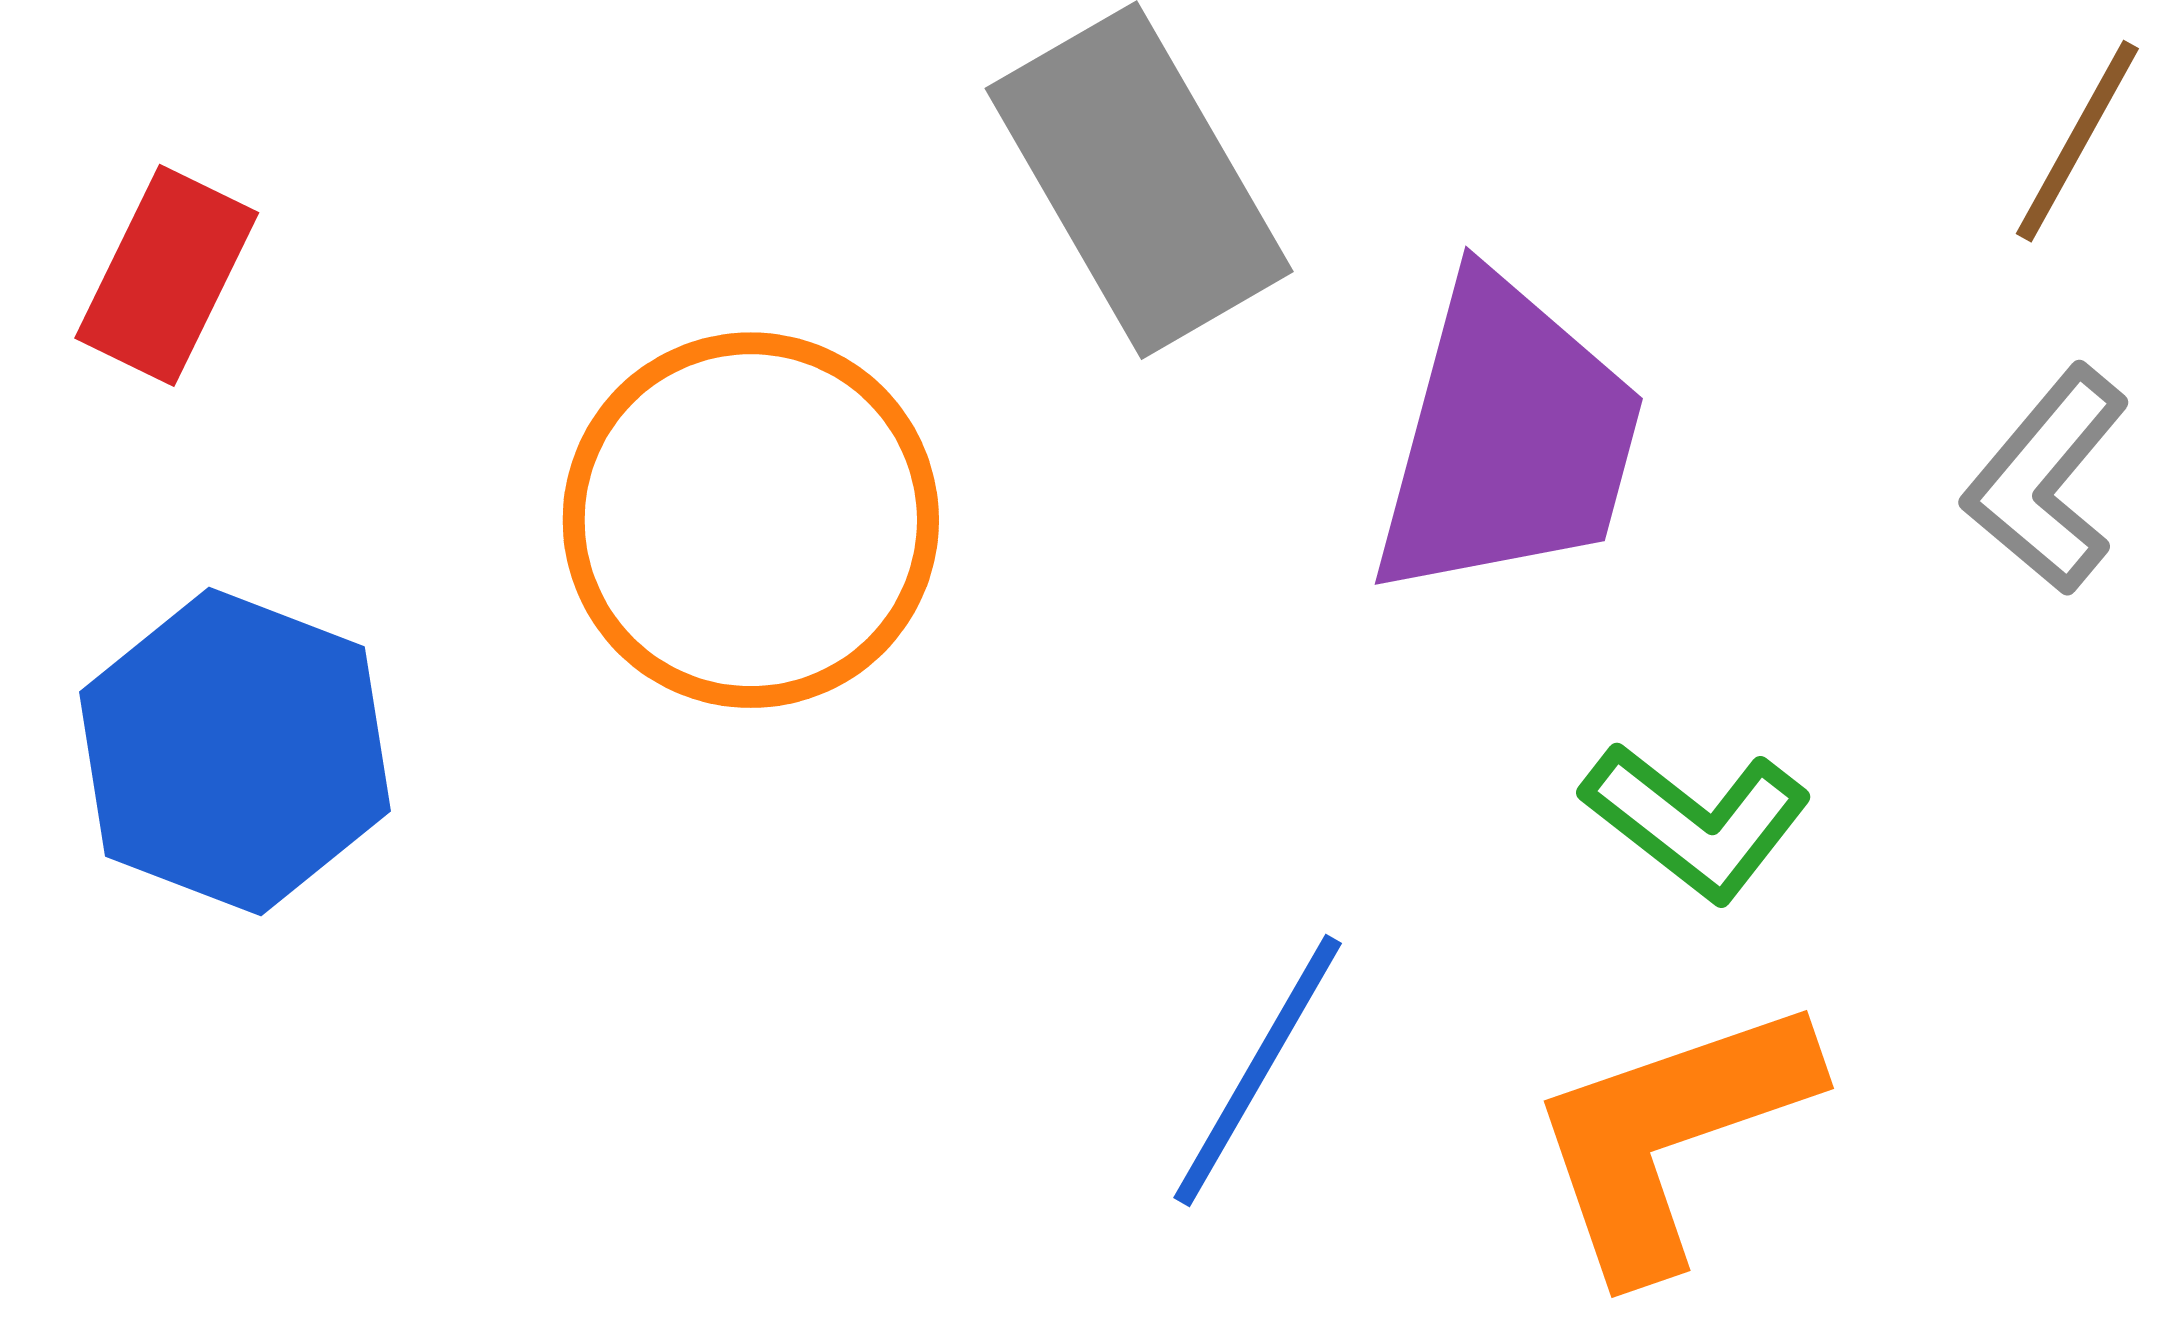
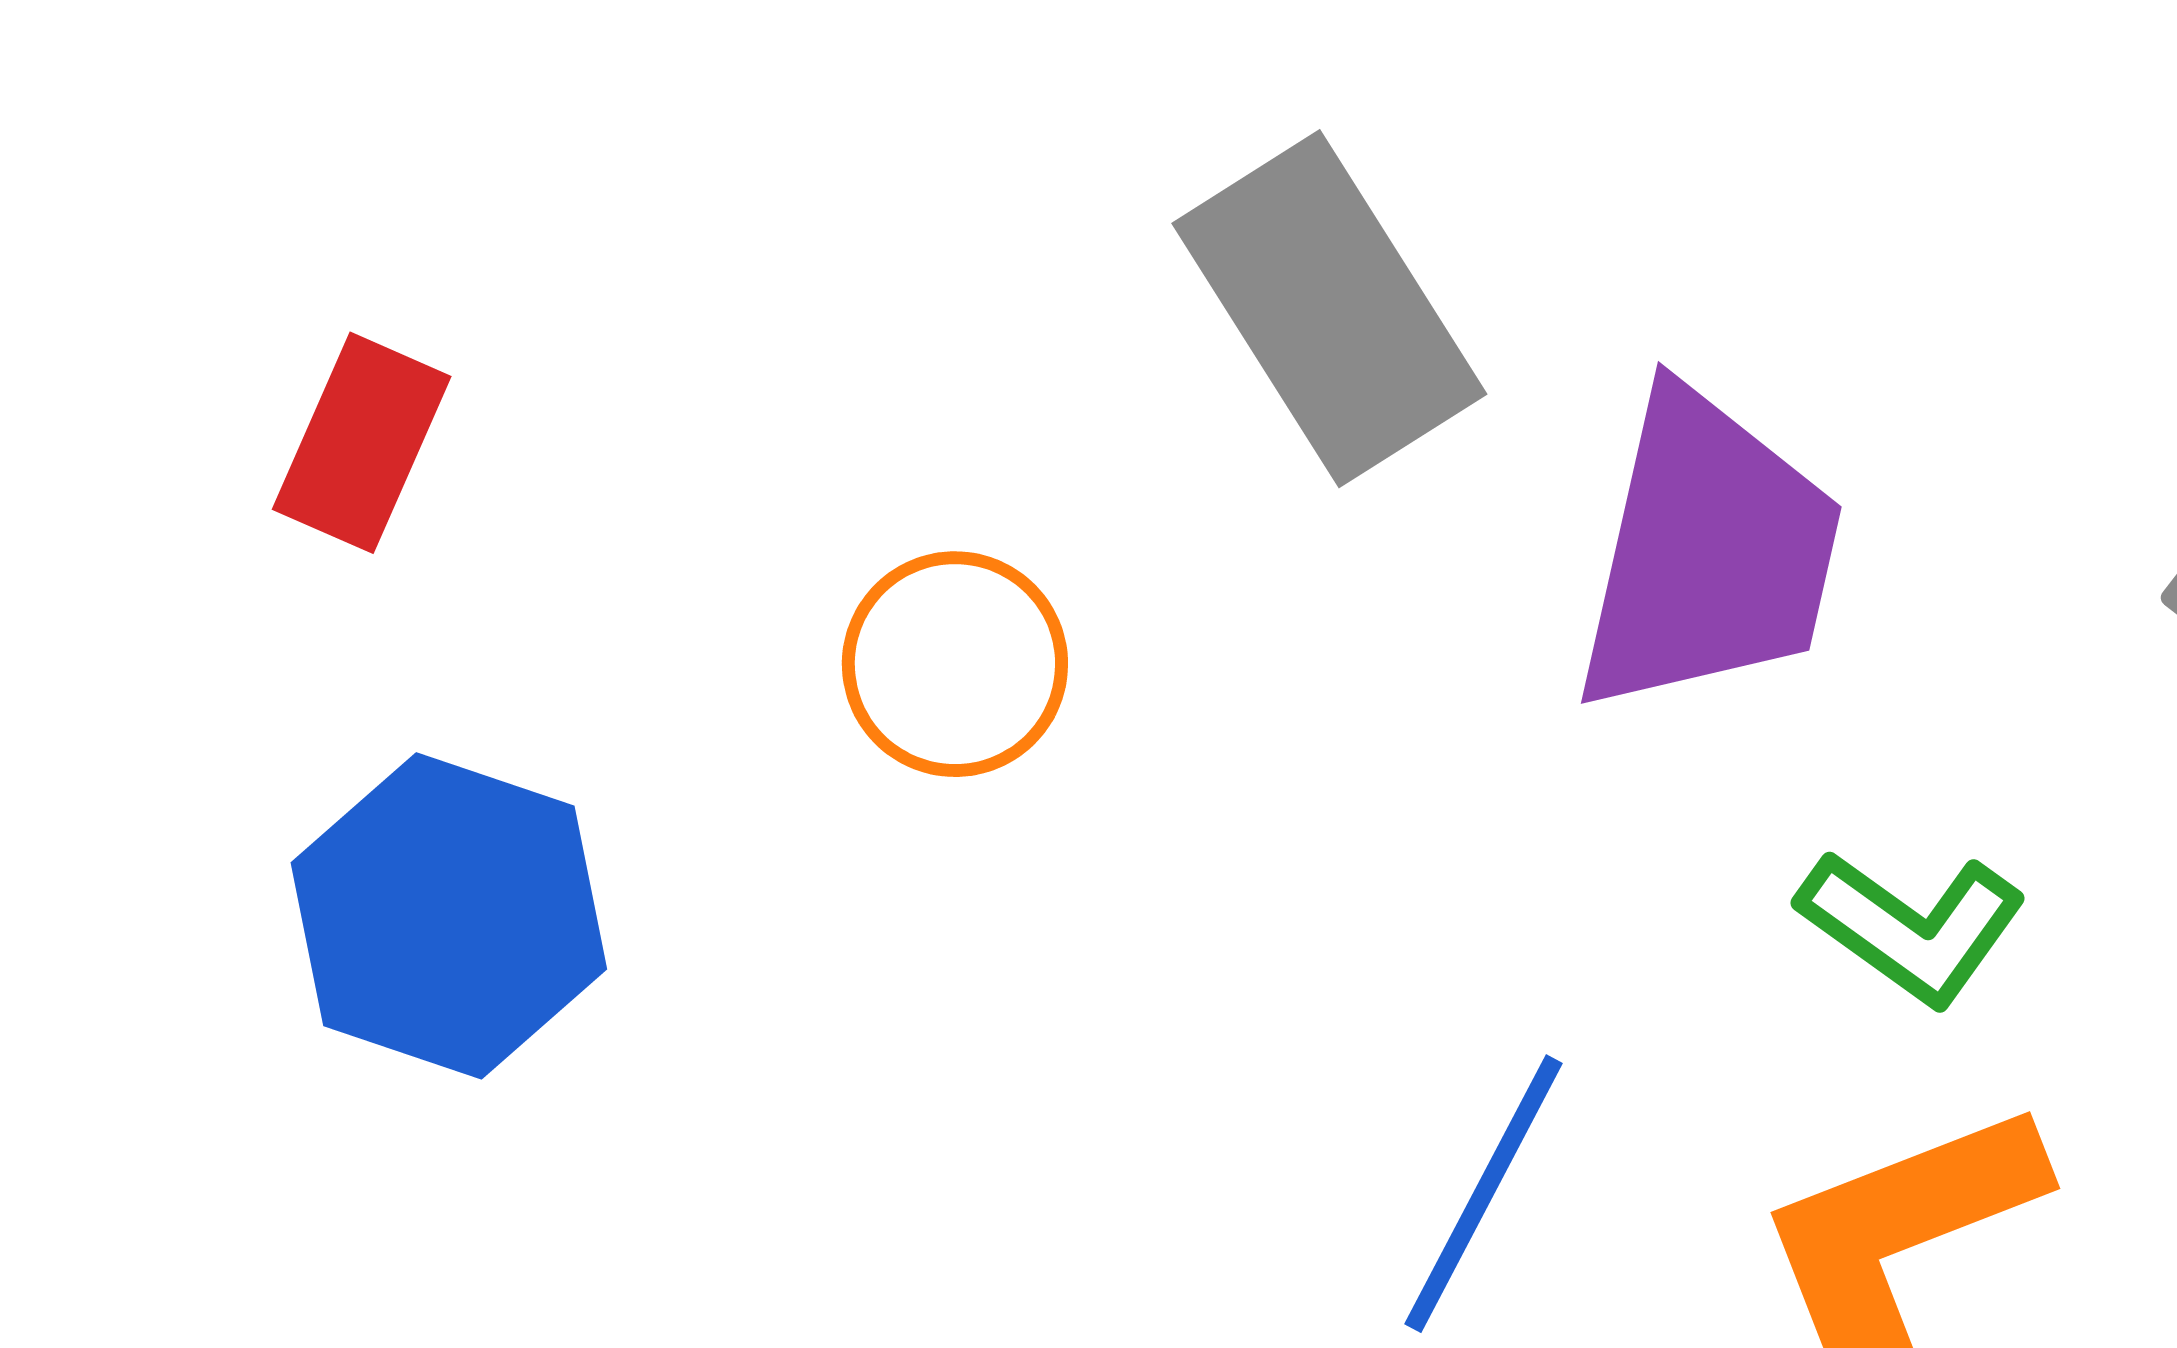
orange circle: (751, 520) -> (955, 664), size x0.6

